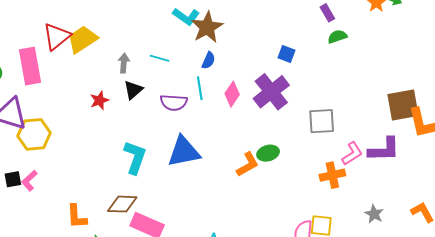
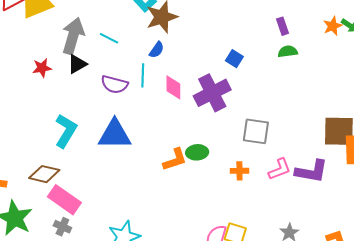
gray arrow: (124, 63) -> (73, 36), size x1.8
pink diamond: (232, 94) -> (173, 87), turned -45
orange cross: (332, 175) -> (239, 171), moved, size x0.7

